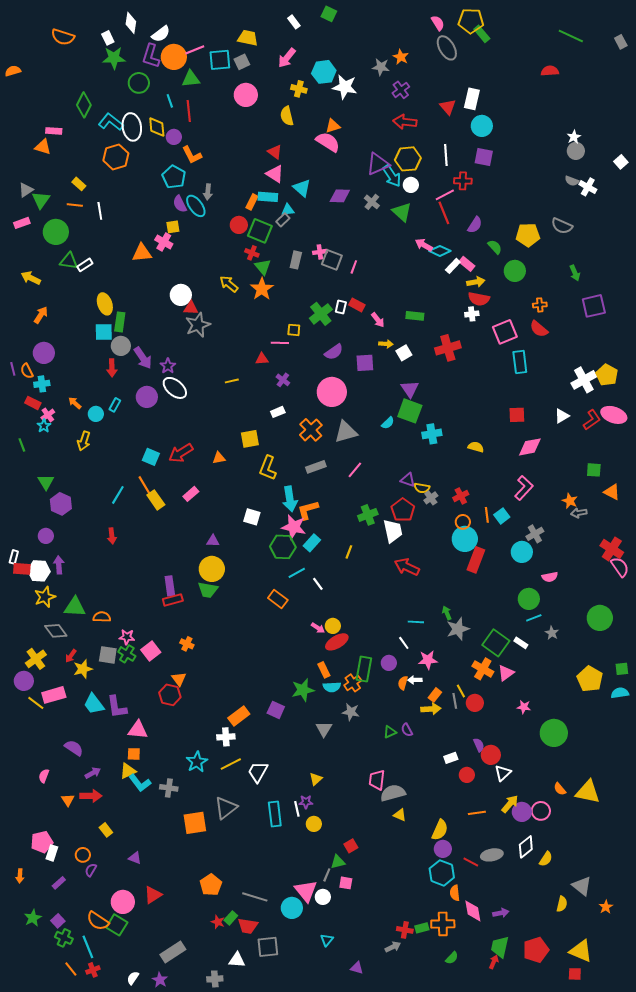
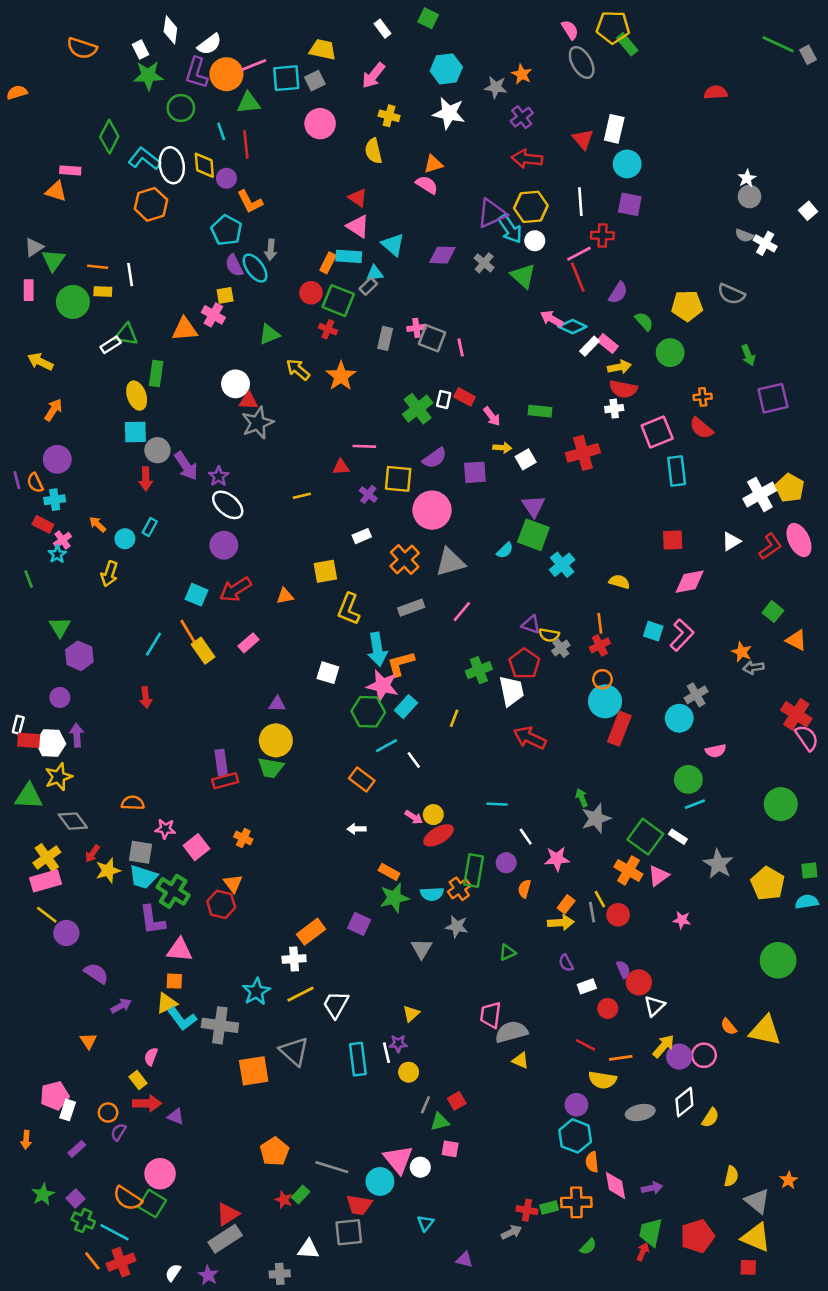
green line: (571, 36) -> (778, 44), moved
cyan hexagon: (324, 72) -> (446, 69), moved
pink semicircle: (328, 142) -> (427, 185), size x0.7
yellow rectangle: (79, 184) -> (103, 291), moved, turned -40
pink rectangle: (22, 223) -> (29, 290), turned -70
green triangle: (69, 261) -> (126, 334), moved
green triangle: (263, 267) -> (269, 334), moved, turned 48
pink line: (354, 267) -> (461, 347), turned -32
green rectangle: (120, 322) -> (156, 373), moved
yellow square: (294, 330) -> (398, 479), moved, size x1.6
purple circle: (147, 397) -> (224, 545), moved
pink ellipse: (614, 415) -> (799, 540), turned 45
cyan cross: (432, 434) -> (562, 565), turned -30
green square: (594, 470) -> (773, 612), turned 35
orange line: (487, 515) -> (600, 623), moved
cyan square: (502, 516) -> (653, 631), moved, turned -35
green triangle: (75, 607) -> (29, 796), moved
cyan line: (416, 622) -> (497, 804), moved
gray star: (552, 633) -> (718, 864), moved, size x1.6
green cross: (127, 654) -> (173, 891), moved, size x1.4
orange rectangle: (324, 670) -> (389, 872), moved, turned -35
white arrow: (415, 680) -> (357, 829), moved
purple circle: (24, 681) -> (66, 933), moved
pink rectangle: (54, 695) -> (46, 881), moved
cyan trapezoid: (94, 704) -> (143, 877), moved, turned -35
purple semicircle: (407, 730) -> (566, 963), moved
green circle: (554, 733) -> (778, 960), moved
pink semicircle: (44, 776) -> (151, 1057), moved
gray cross: (169, 788) -> (220, 1025), size x1.5
red arrow: (91, 796) -> (147, 1103), moved
gray triangle: (226, 808) -> (294, 1051), turned -40
yellow semicircle: (440, 830) -> (602, 1080), moved, turned 75
red line: (471, 862) -> (586, 1045), moved
gray line: (327, 875) -> (425, 1105), moved
gray triangle: (582, 886) -> (757, 1201), moved
red triangle: (153, 895) -> (228, 1214), moved
red trapezoid: (248, 926) -> (359, 1205), moved
cyan line: (88, 947) -> (115, 1232), turned -40
red cross: (93, 970) -> (121, 1262), size x1.5

